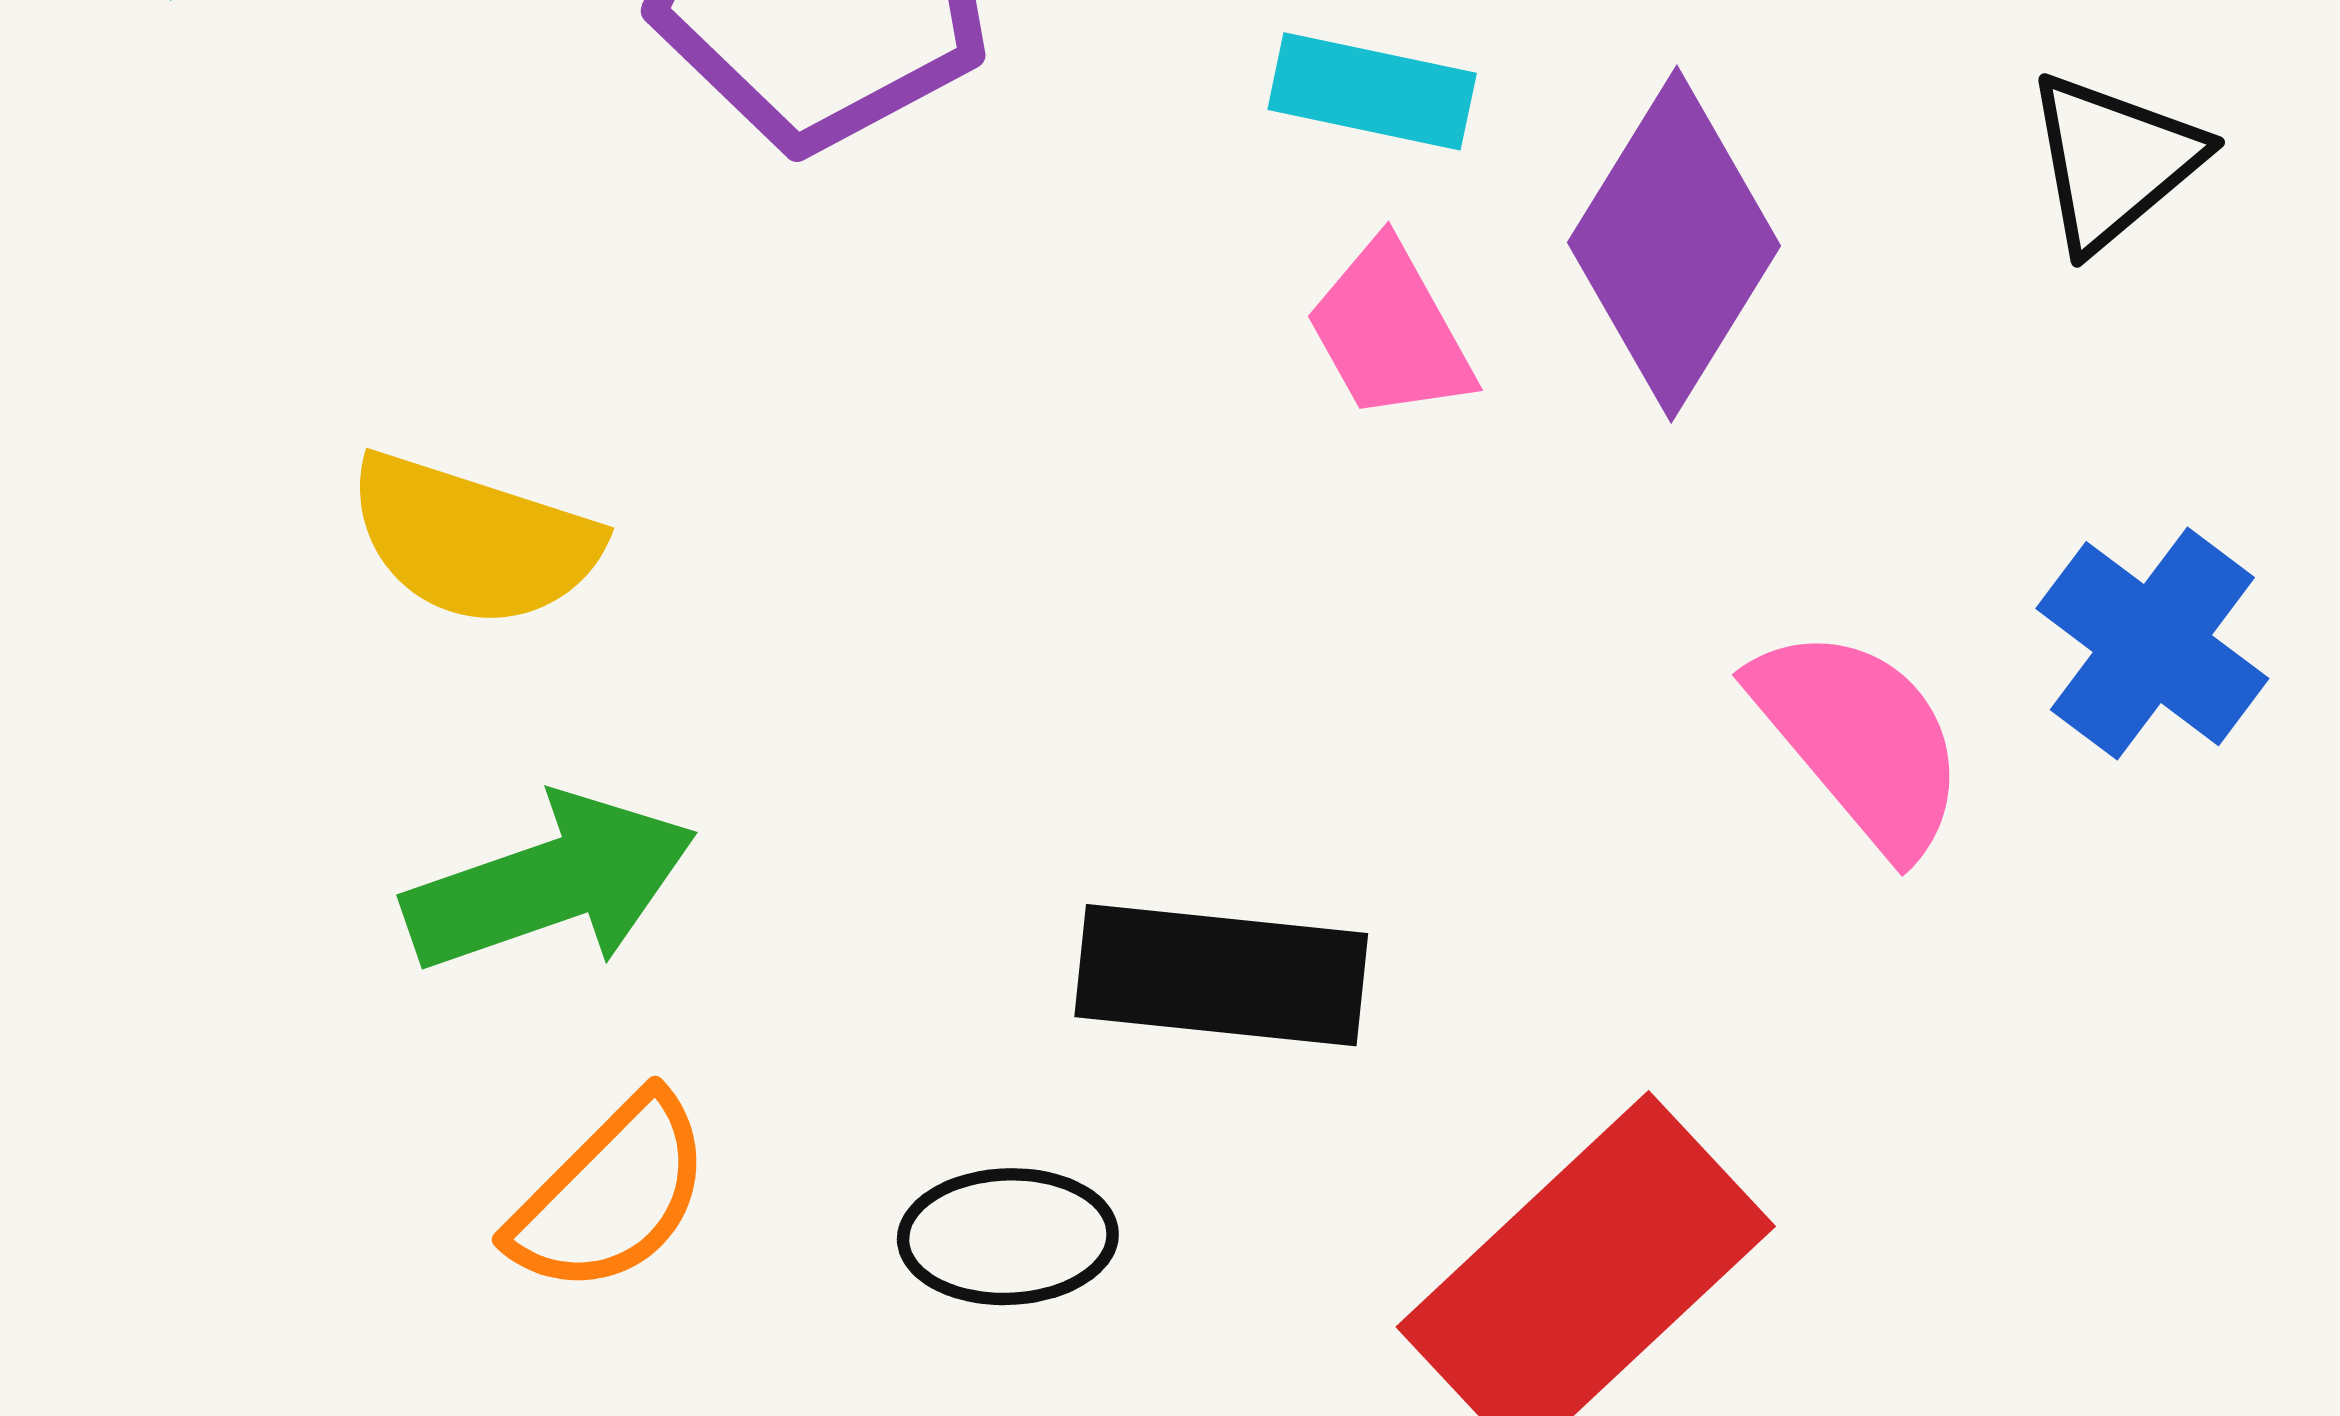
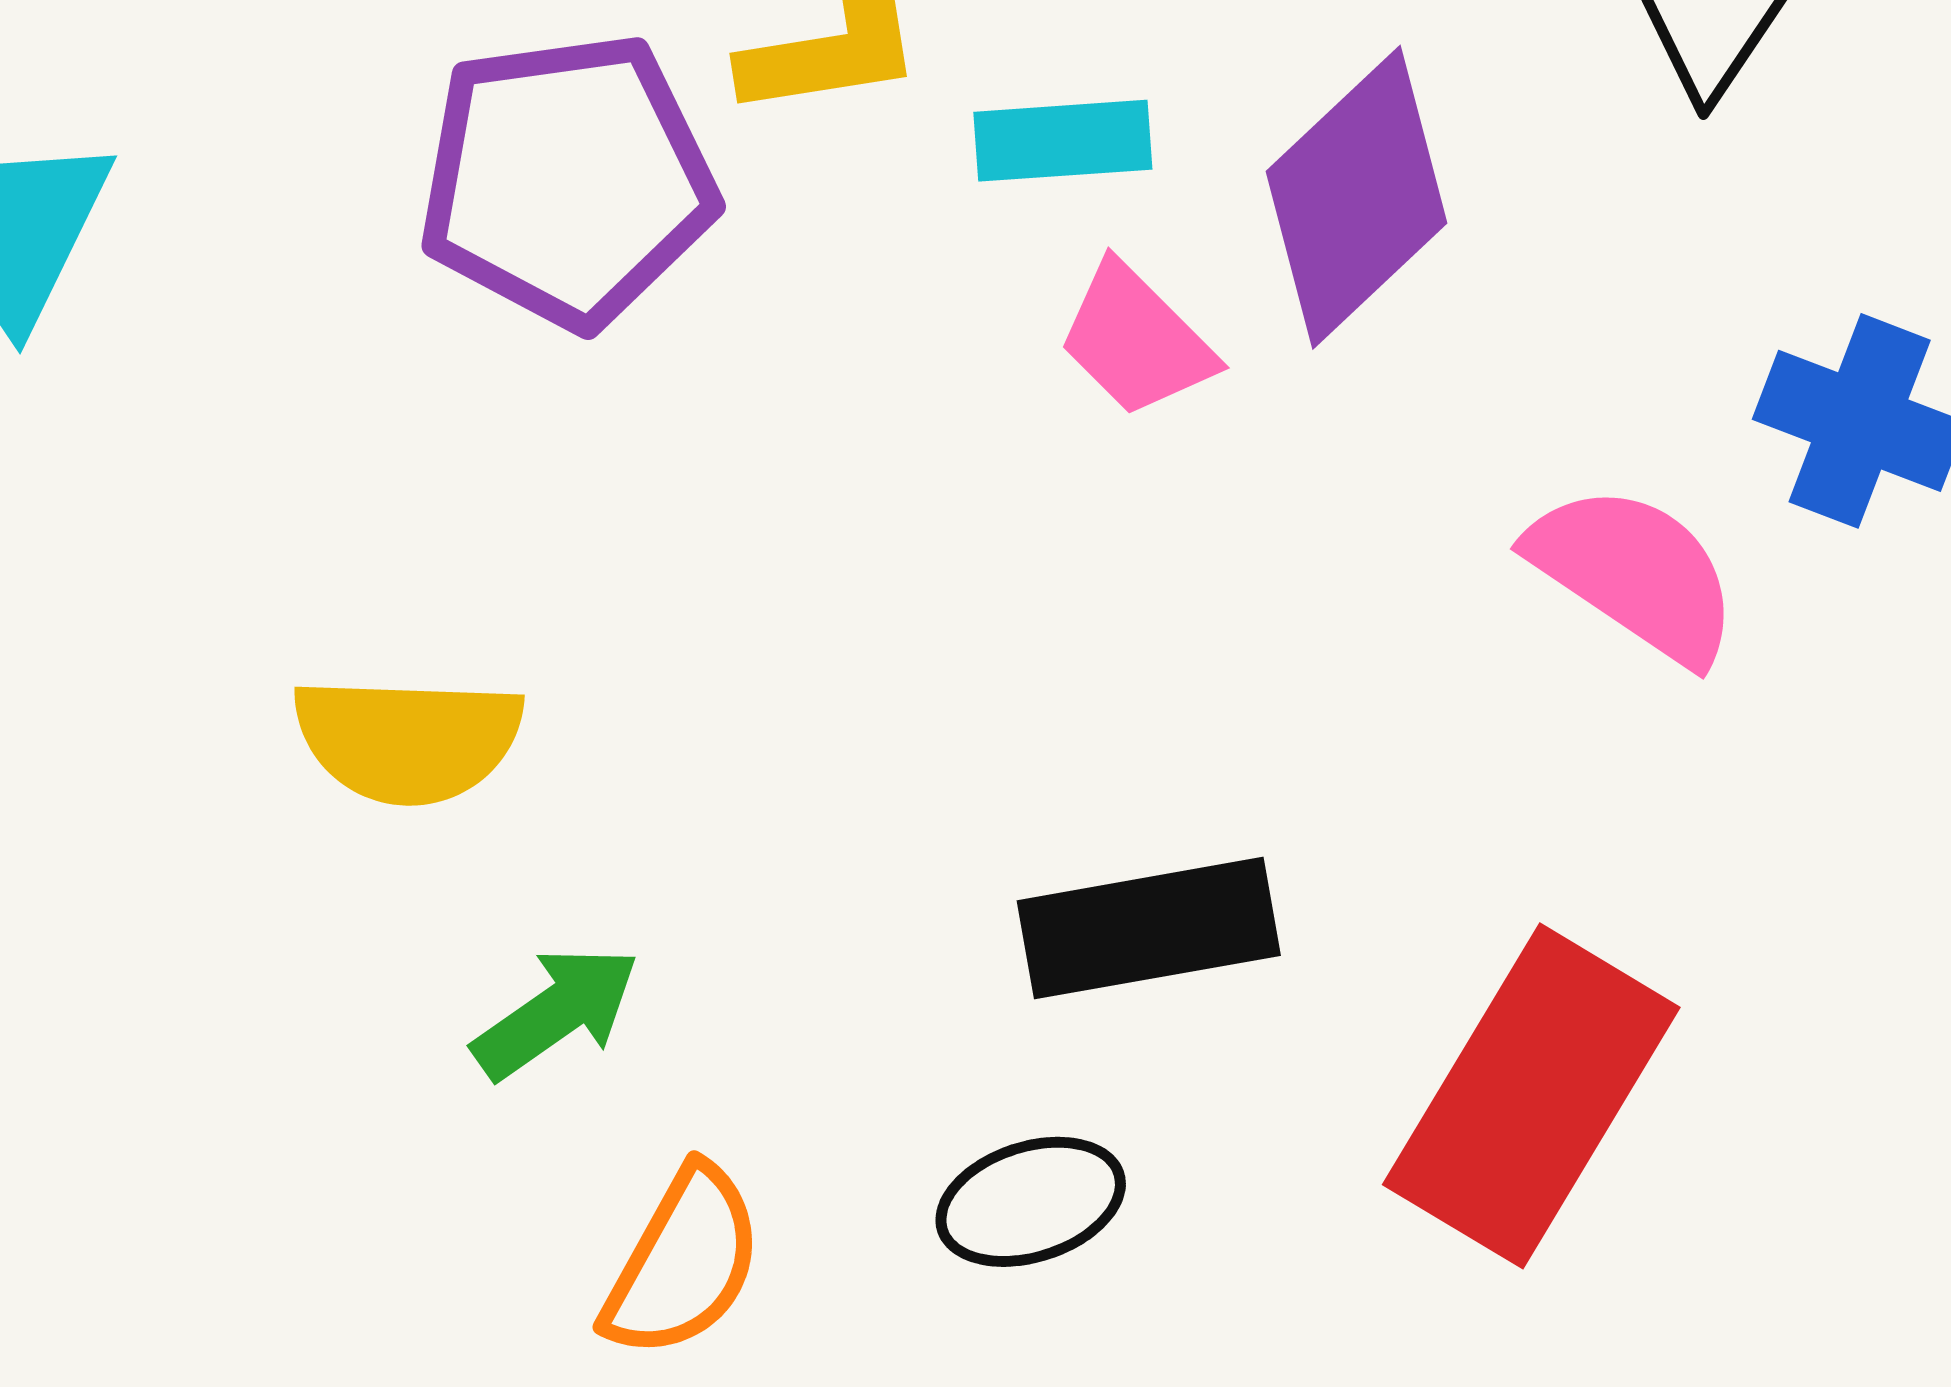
purple diamond: (1674, 244) -> (1356, 197), turned 31
green arrow: (550, 883) -> (556, 1012), size x0.7

